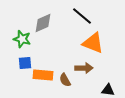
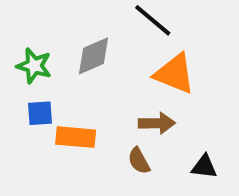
gray diamond: (43, 23) -> (93, 56), moved
brown semicircle: (65, 80) -> (139, 161), moved

